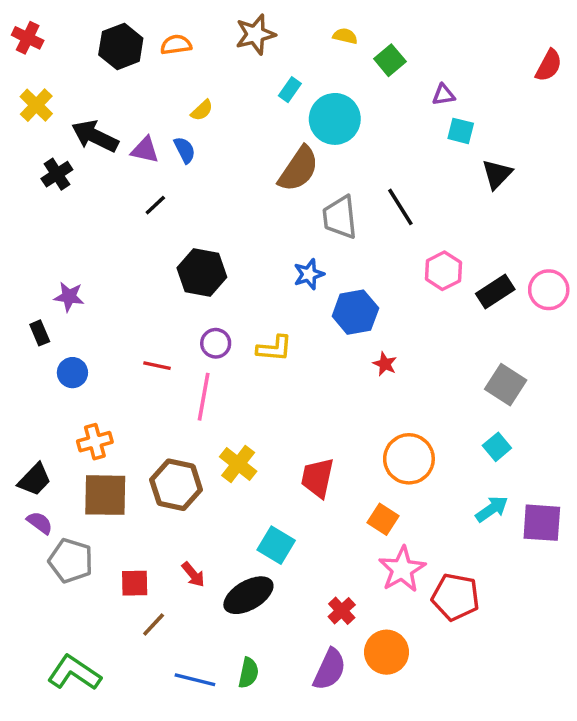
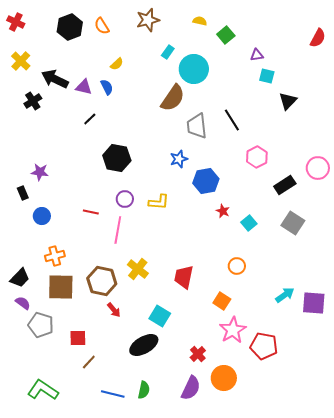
orange semicircle: (176, 45) -> (102, 26), turned -114
black rectangle: (495, 291) -> (285, 185), moved
cyan square: (497, 447) -> (249, 223), moved
orange circle: (409, 459) -> (237, 266), size x0.6
red arrow: (193, 574) -> (114, 310), moved

